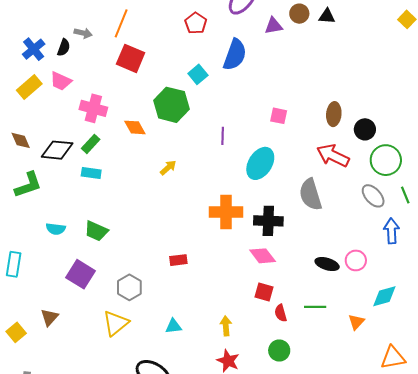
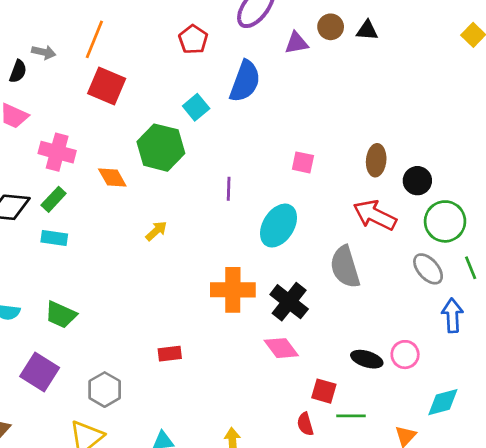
black cross: (268, 221) -> (289, 302), turned 36
red square: (264, 292) -> (324, 391), moved

